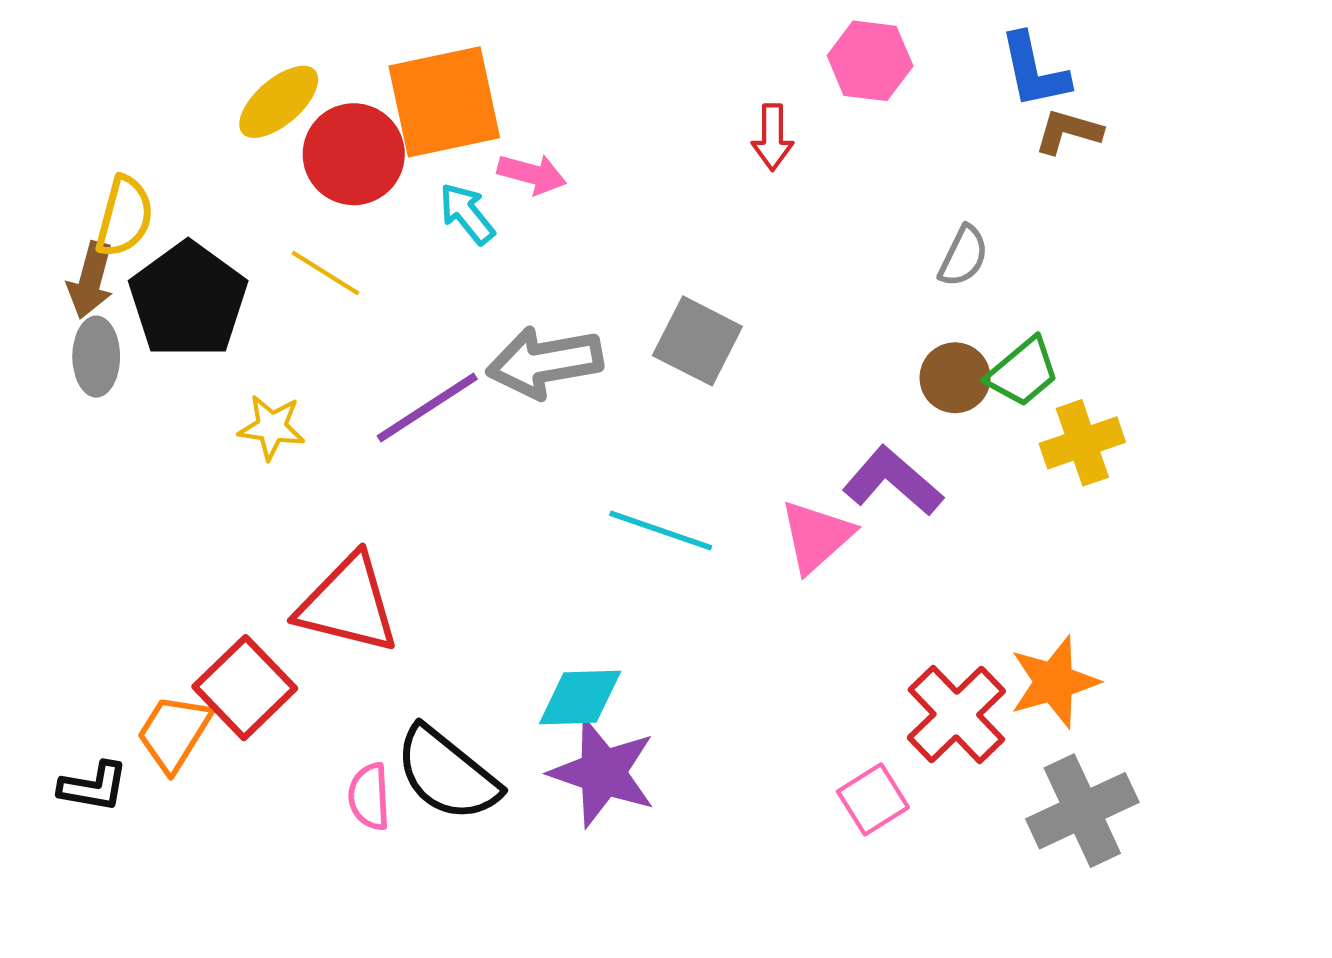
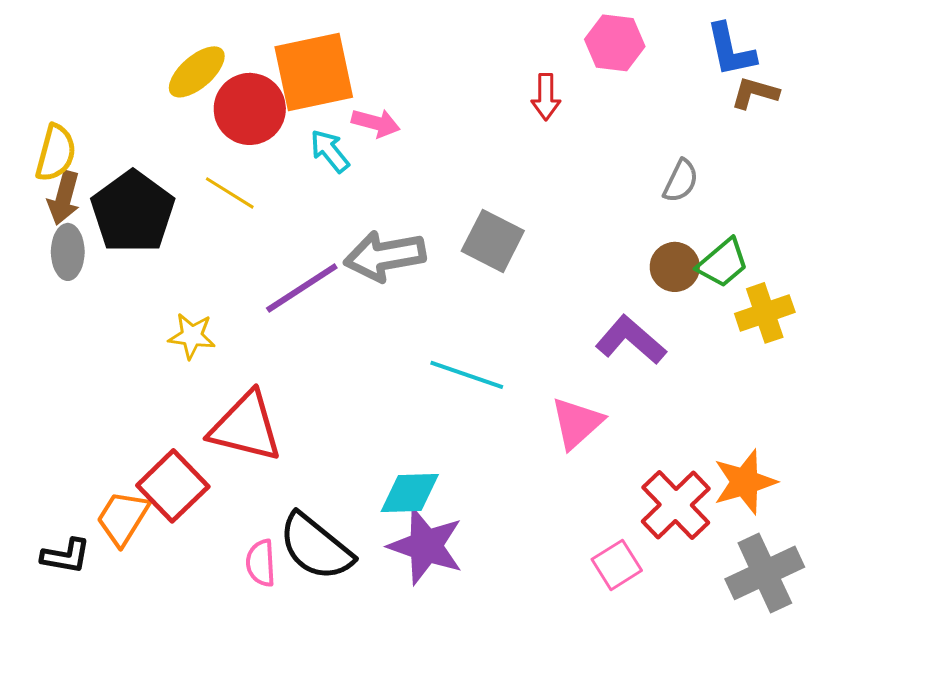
yellow semicircle: (124, 216) -> (56, 153), moved
yellow star: (272, 427) -> (192, 336), moved
pink triangle: (816, 536) -> (577, 423), moved

